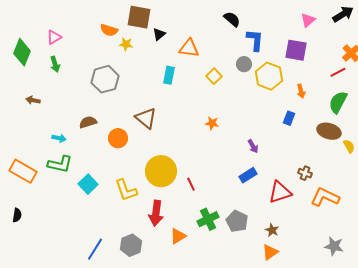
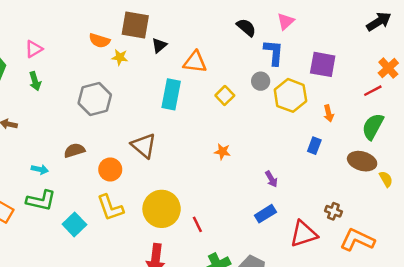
pink triangle: (308, 20) -> (286, 21), moved
cyan rectangle: (169, 75) -> (171, 94), size x1.4
yellow L-shape: (126, 190) -> (110, 208), moved

